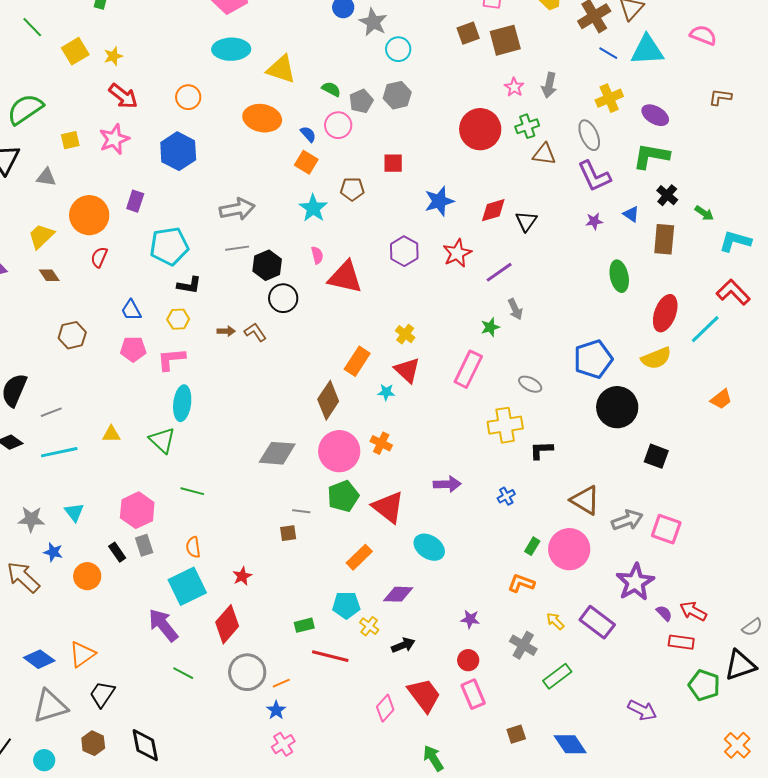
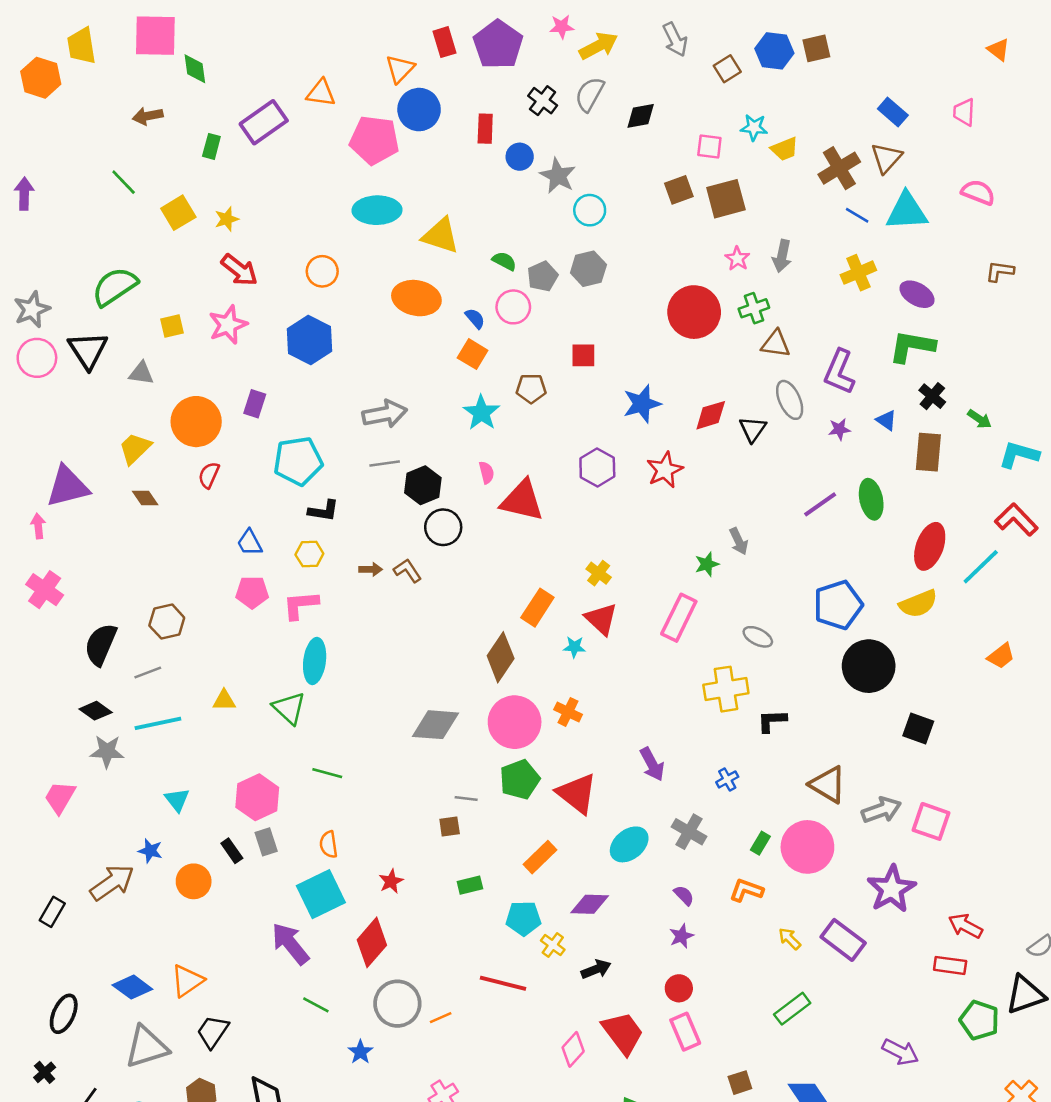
gray ellipse: (589, 135) -> (790, 400), moved
purple L-shape: (594, 176) -> (839, 372), turned 48
purple line: (499, 272) -> (820, 504), moved
brown hexagon: (72, 335) -> (167, 622), moved
purple arrow: (447, 484) -> (652, 764), turned 64
gray star: (31, 519) -> (107, 751), moved
cyan ellipse: (429, 547) -> (629, 844), turned -72
brown arrow: (23, 577) -> (112, 883), turned 102
purple semicircle: (664, 613) -> (684, 895), moved
purple star: (470, 619) -> (681, 936), turned -30
green rectangle: (304, 625) -> (470, 885), moved
gray cross: (523, 645) -> (689, 832), moved
blue star: (276, 710) -> (360, 1052), moved

